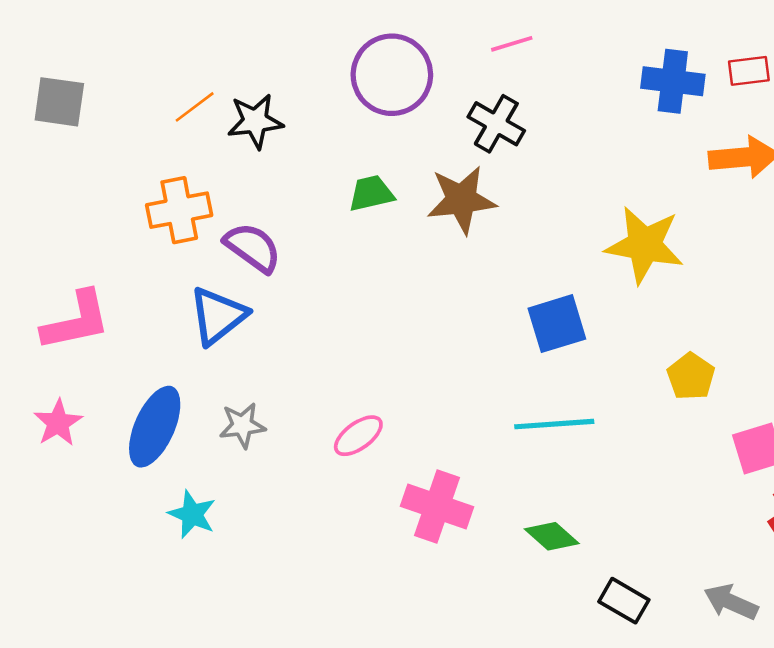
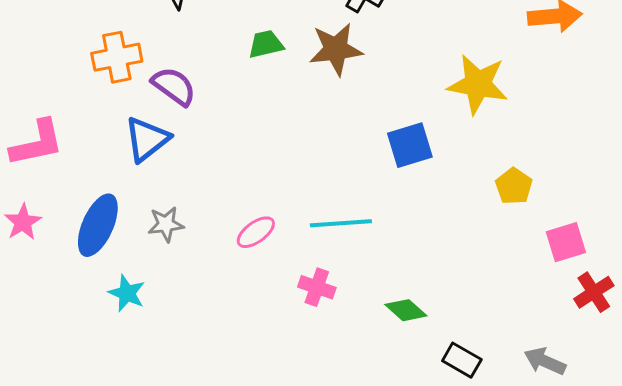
cyan line: (554, 424) -> (341, 223), moved
pink cross: (437, 507) -> (317, 287), size x0.7

